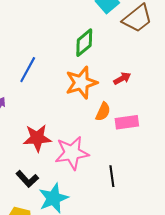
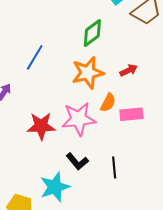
pink star: (72, 153) -> (79, 119), moved
black L-shape: (27, 179) -> (77, 161), moved

